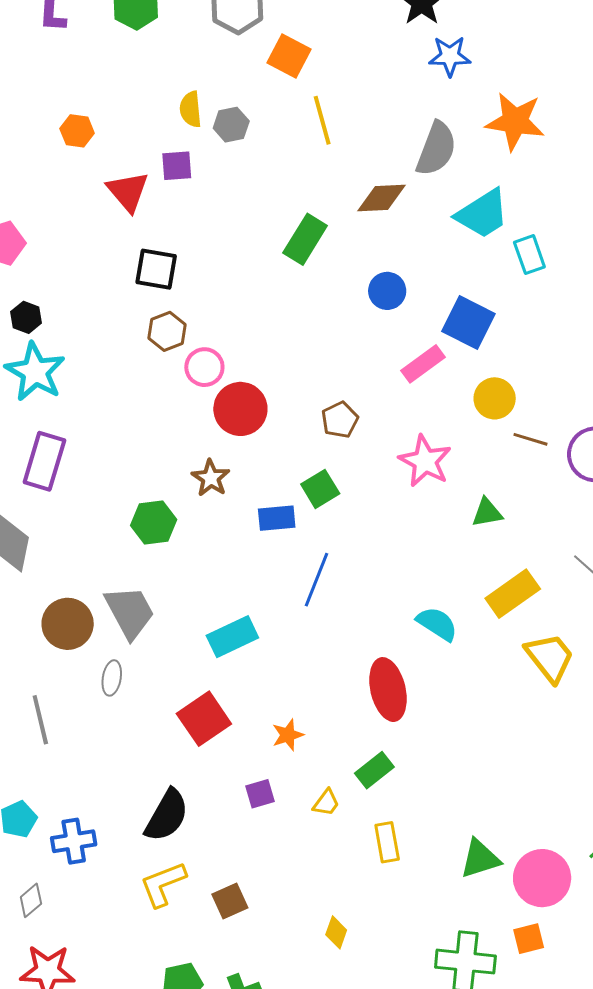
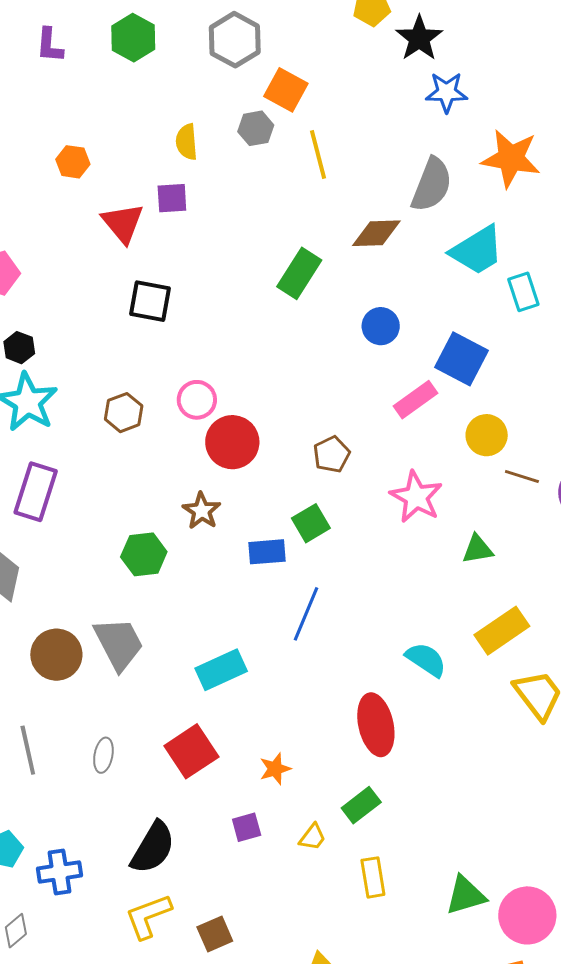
gray hexagon: (231, 125) -> (256, 128), moved
brown hexagon: (167, 331) -> (124, 413), moved
gray ellipse: (112, 678) -> (103, 755), moved

